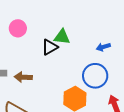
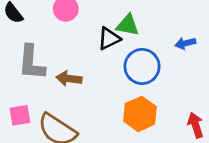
blue circle: (95, 76) -> (142, 66), moved

